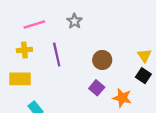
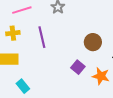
brown circle: (102, 60) -> (93, 42), moved

